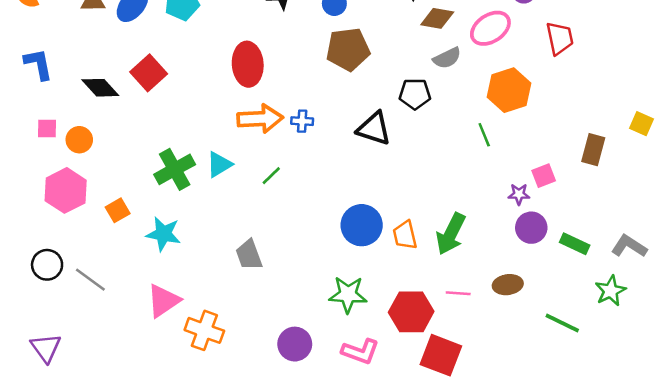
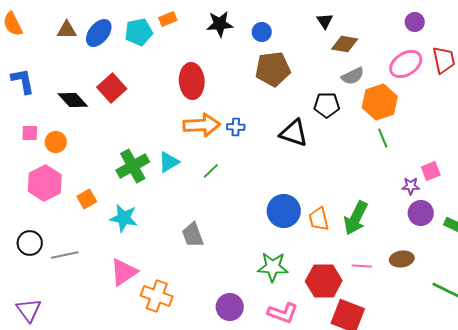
pink ellipse: (490, 28) -> (406, 64), moved
orange hexagon: (509, 90) -> (380, 102), moved
gray line: (90, 280) -> (65, 255), turned -48

